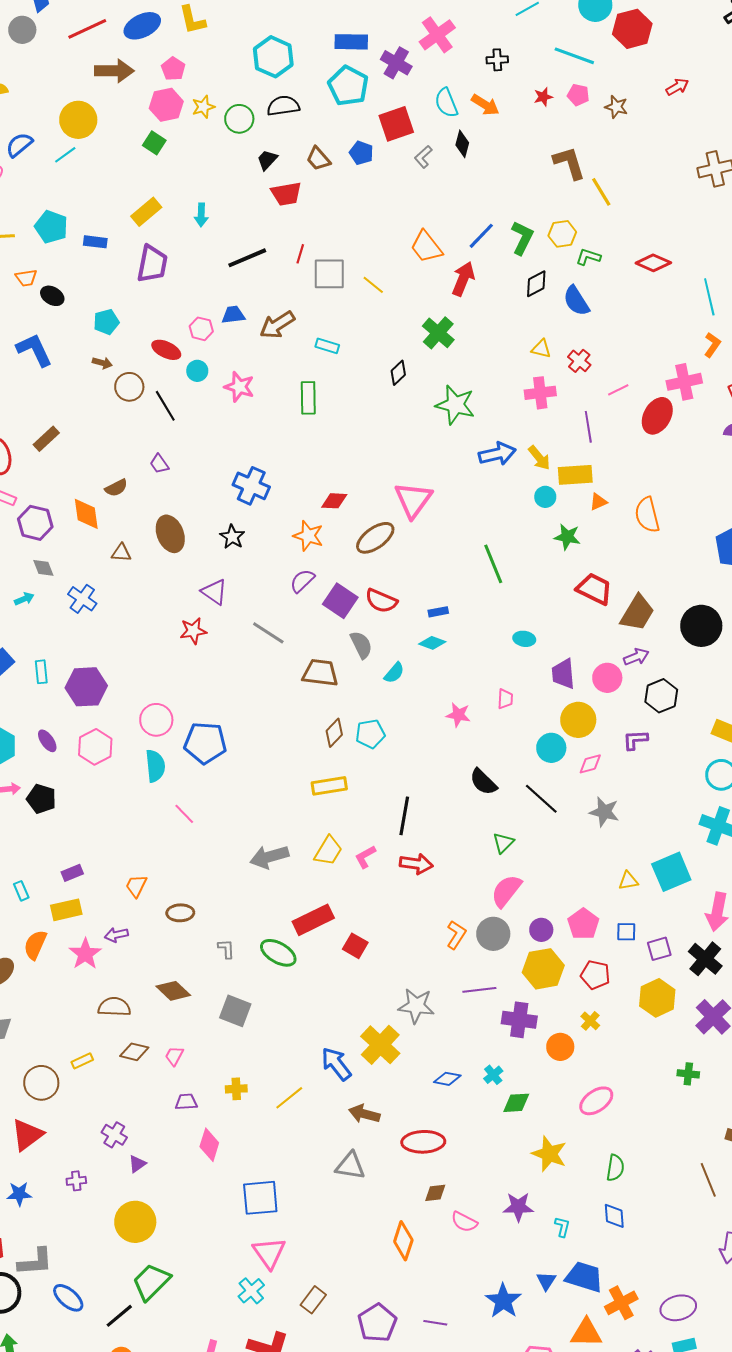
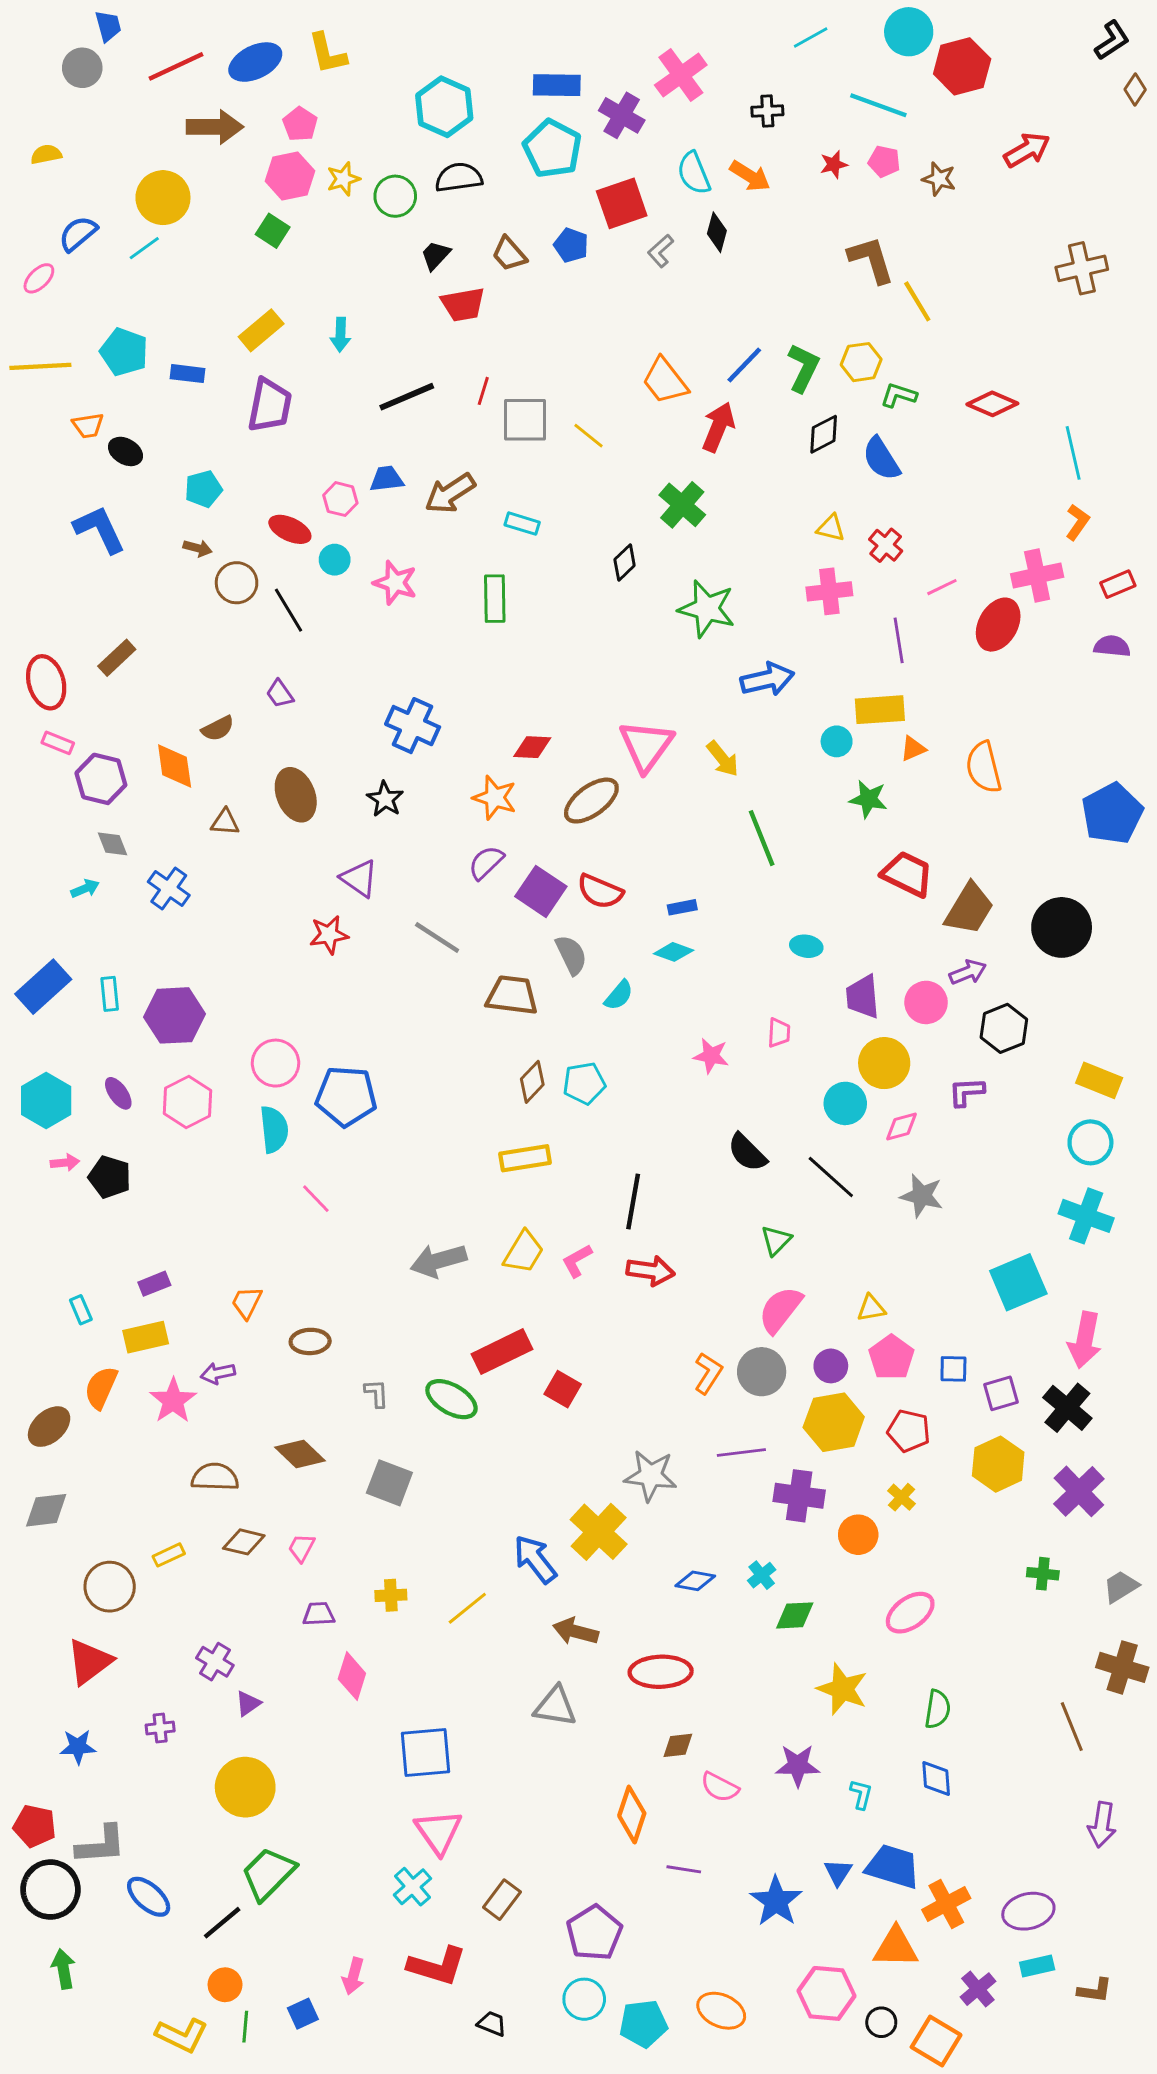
red arrow: (677, 87) -> (1027, 150), size x1.4
yellow arrow: (539, 458) -> (723, 759), moved
yellow triangle: (628, 881) -> (871, 1308), moved
purple line: (435, 1323) -> (684, 1869), moved

